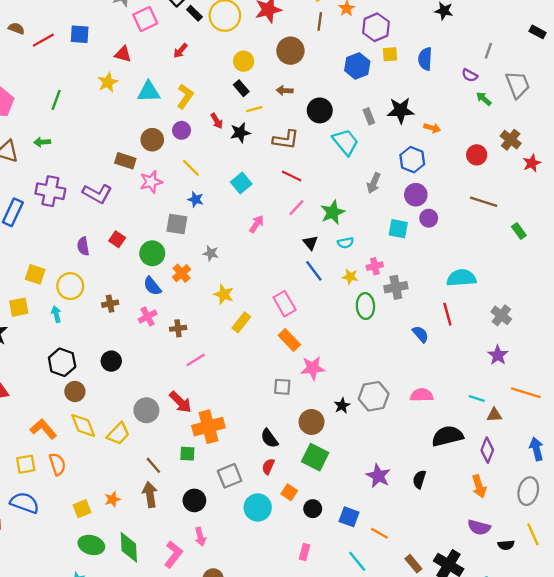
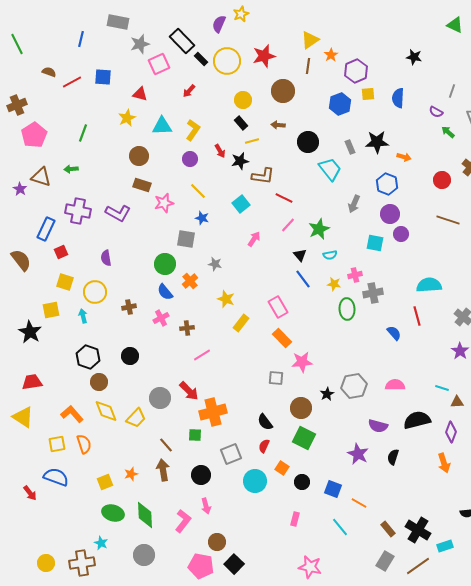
brown circle: (152, 140) -> (139, 156), moved
brown L-shape: (286, 140) -> (263, 176), moved
red square: (117, 239) -> (61, 252), moved, turned 32
purple semicircle: (479, 527) -> (378, 426), moved

